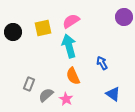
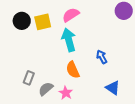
black circle: (13, 32) -> (22, 21), moved

